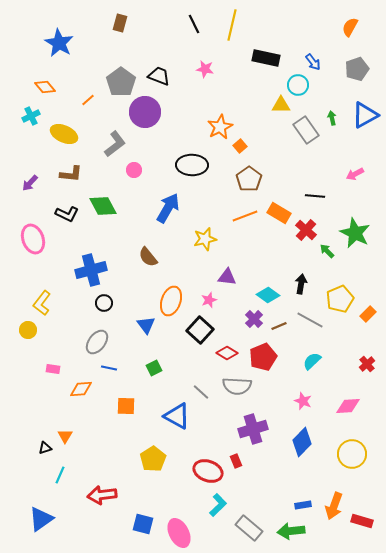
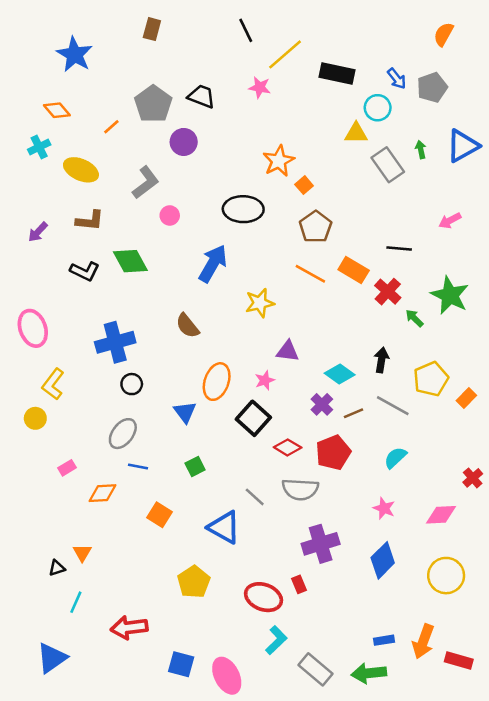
yellow line: (232, 25) -> (285, 54), moved, turned 36
gray pentagon: (357, 69) -> (432, 87), moved
purple circle: (145, 112) -> (184, 142), size x0.7
orange line: (245, 216) -> (310, 274), turned 50
pink ellipse: (33, 239) -> (33, 328), moved
red cross: (367, 364) -> (473, 478), moved
pink rectangle: (53, 369) -> (67, 468), turned -40
orange square: (126, 406) -> (160, 515), turned 30

